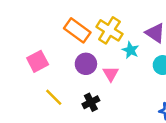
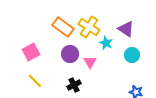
yellow line: (54, 97) -> (35, 81), moved

